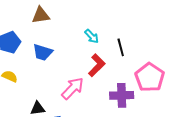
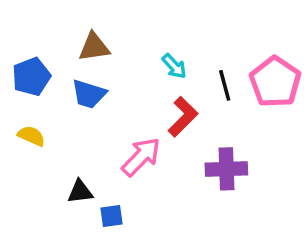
brown triangle: (41, 15) -> (94, 47), moved
pink pentagon: (150, 77) -> (275, 82), moved

